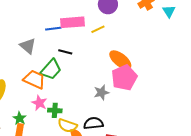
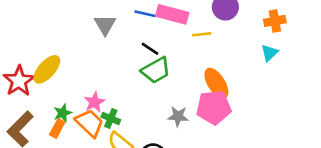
cyan triangle: (169, 11) -> (269, 53), moved
green trapezoid: (51, 70) -> (156, 70), moved
orange trapezoid: (34, 79) -> (90, 123), moved

